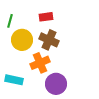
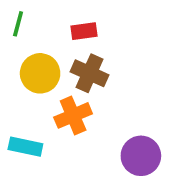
green line: (10, 21) -> (18, 24), moved
purple circle: (56, 84) -> (141, 156), moved

